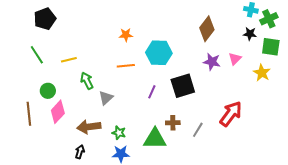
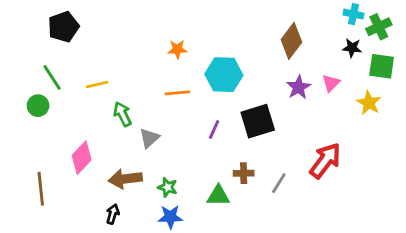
purple star: (212, 62) -> (299, 87), turned 30
green circle: (48, 91) -> (38, 106), moved
brown line: (29, 114) -> (41, 189), moved
green triangle: (155, 139) -> (218, 196), size x0.7

